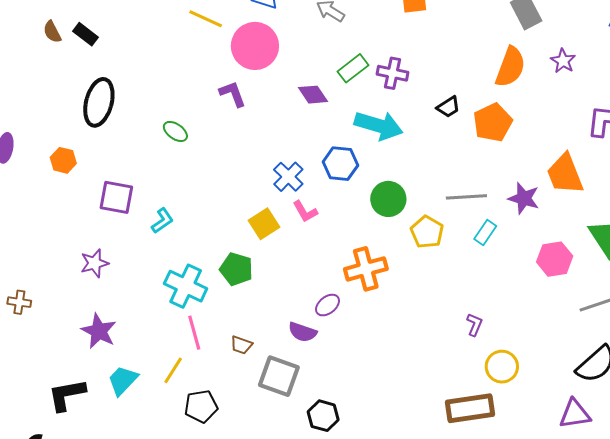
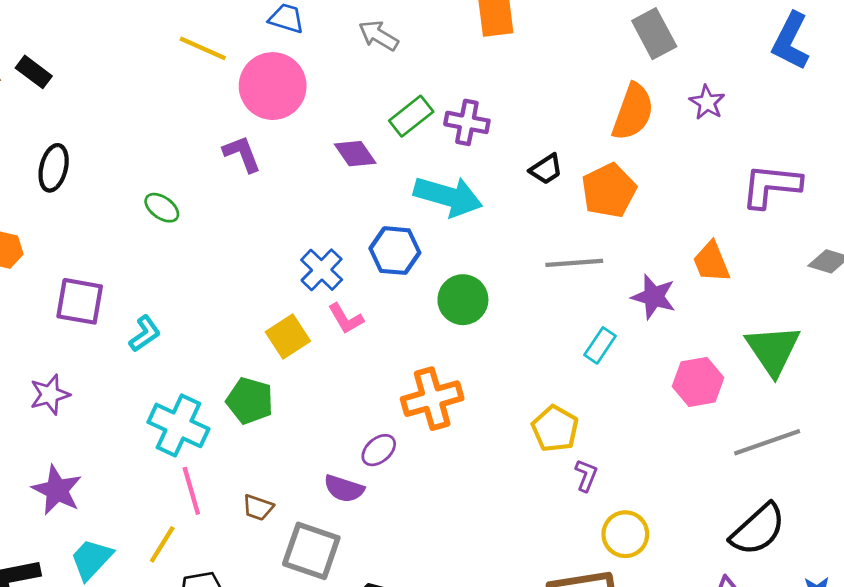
black ellipse: (99, 102) -> (54, 168), size x0.7
orange trapezoid: (565, 174) -> (711, 262), size x0.7
gray line: (466, 197) -> (574, 263), moved
yellow pentagon: (427, 232) -> (555, 429), moved

